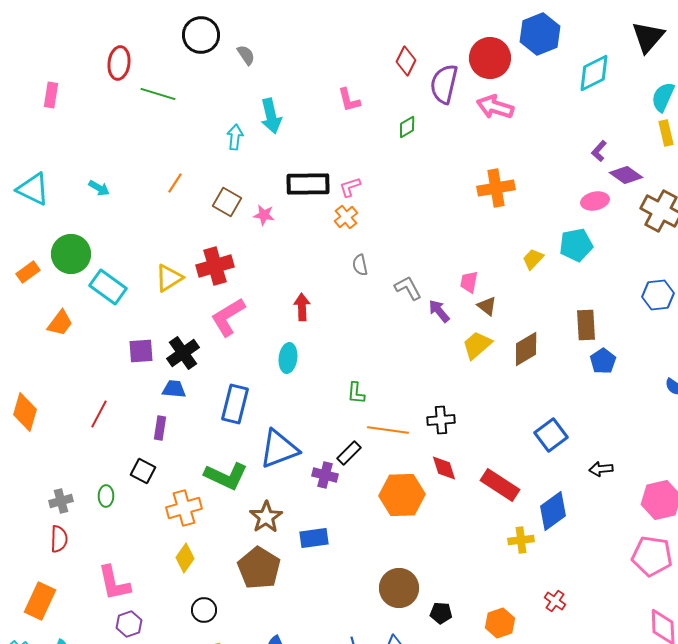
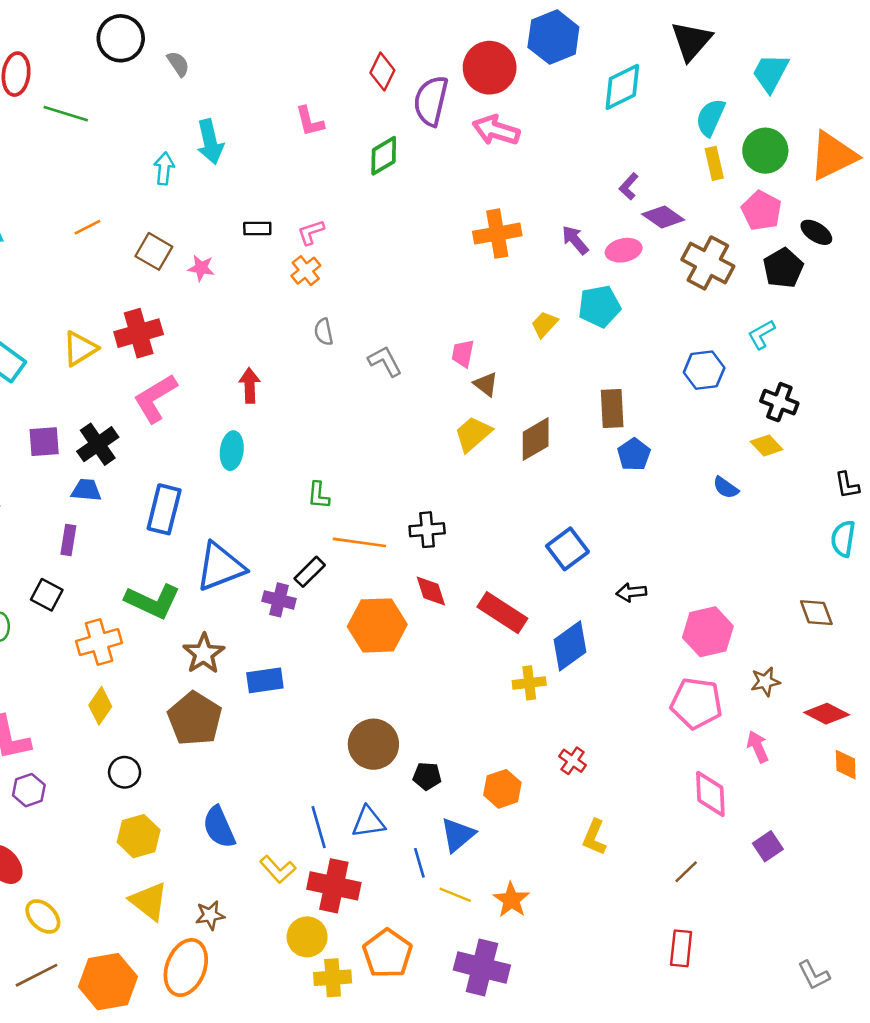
green diamond: (407, 127) -> (384, 156), size x1.4
orange line: (175, 183) -> (88, 227), turned 30
black rectangle: (308, 184) -> (257, 228), size x0.5
purple arrow: (439, 311) -> (575, 240), moved

